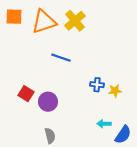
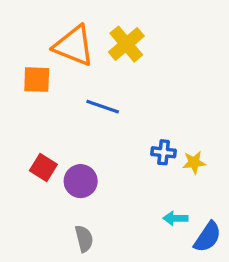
orange square: (14, 17) -> (37, 80), moved
orange triangle: (44, 22) -> (74, 46), turned 40

